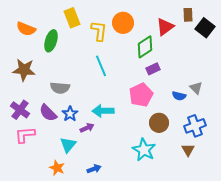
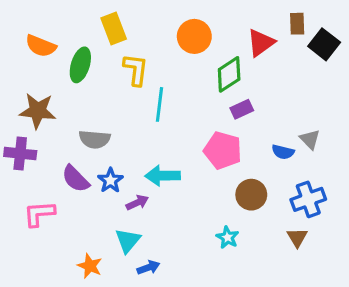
yellow L-shape: (99, 31) -> (136, 70), moved
cyan line: (101, 66) -> (159, 104), turned 30
pink pentagon: (141, 95) -> (223, 150), turned -30
purple cross: (20, 110) -> (20, 154), moved, turned -30
cyan triangle: (68, 145) -> (128, 241), moved
cyan star: (144, 150) -> (228, 237), size x0.6

